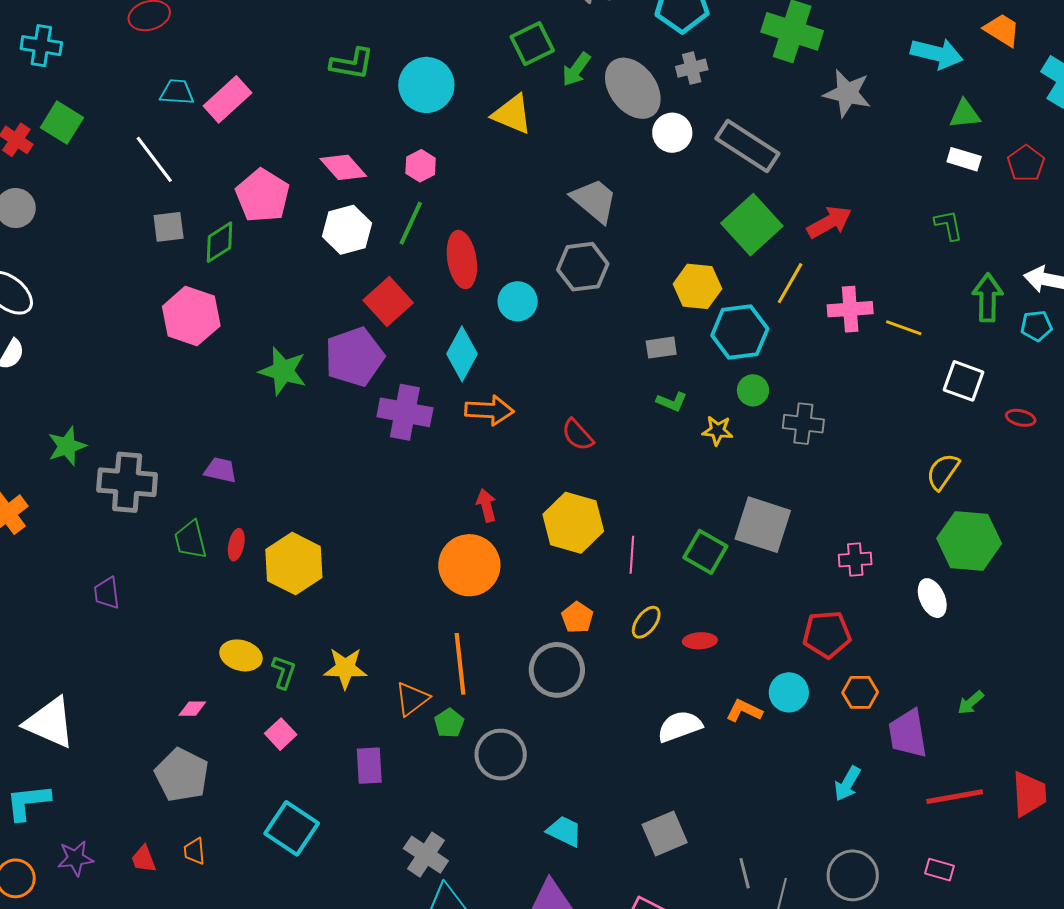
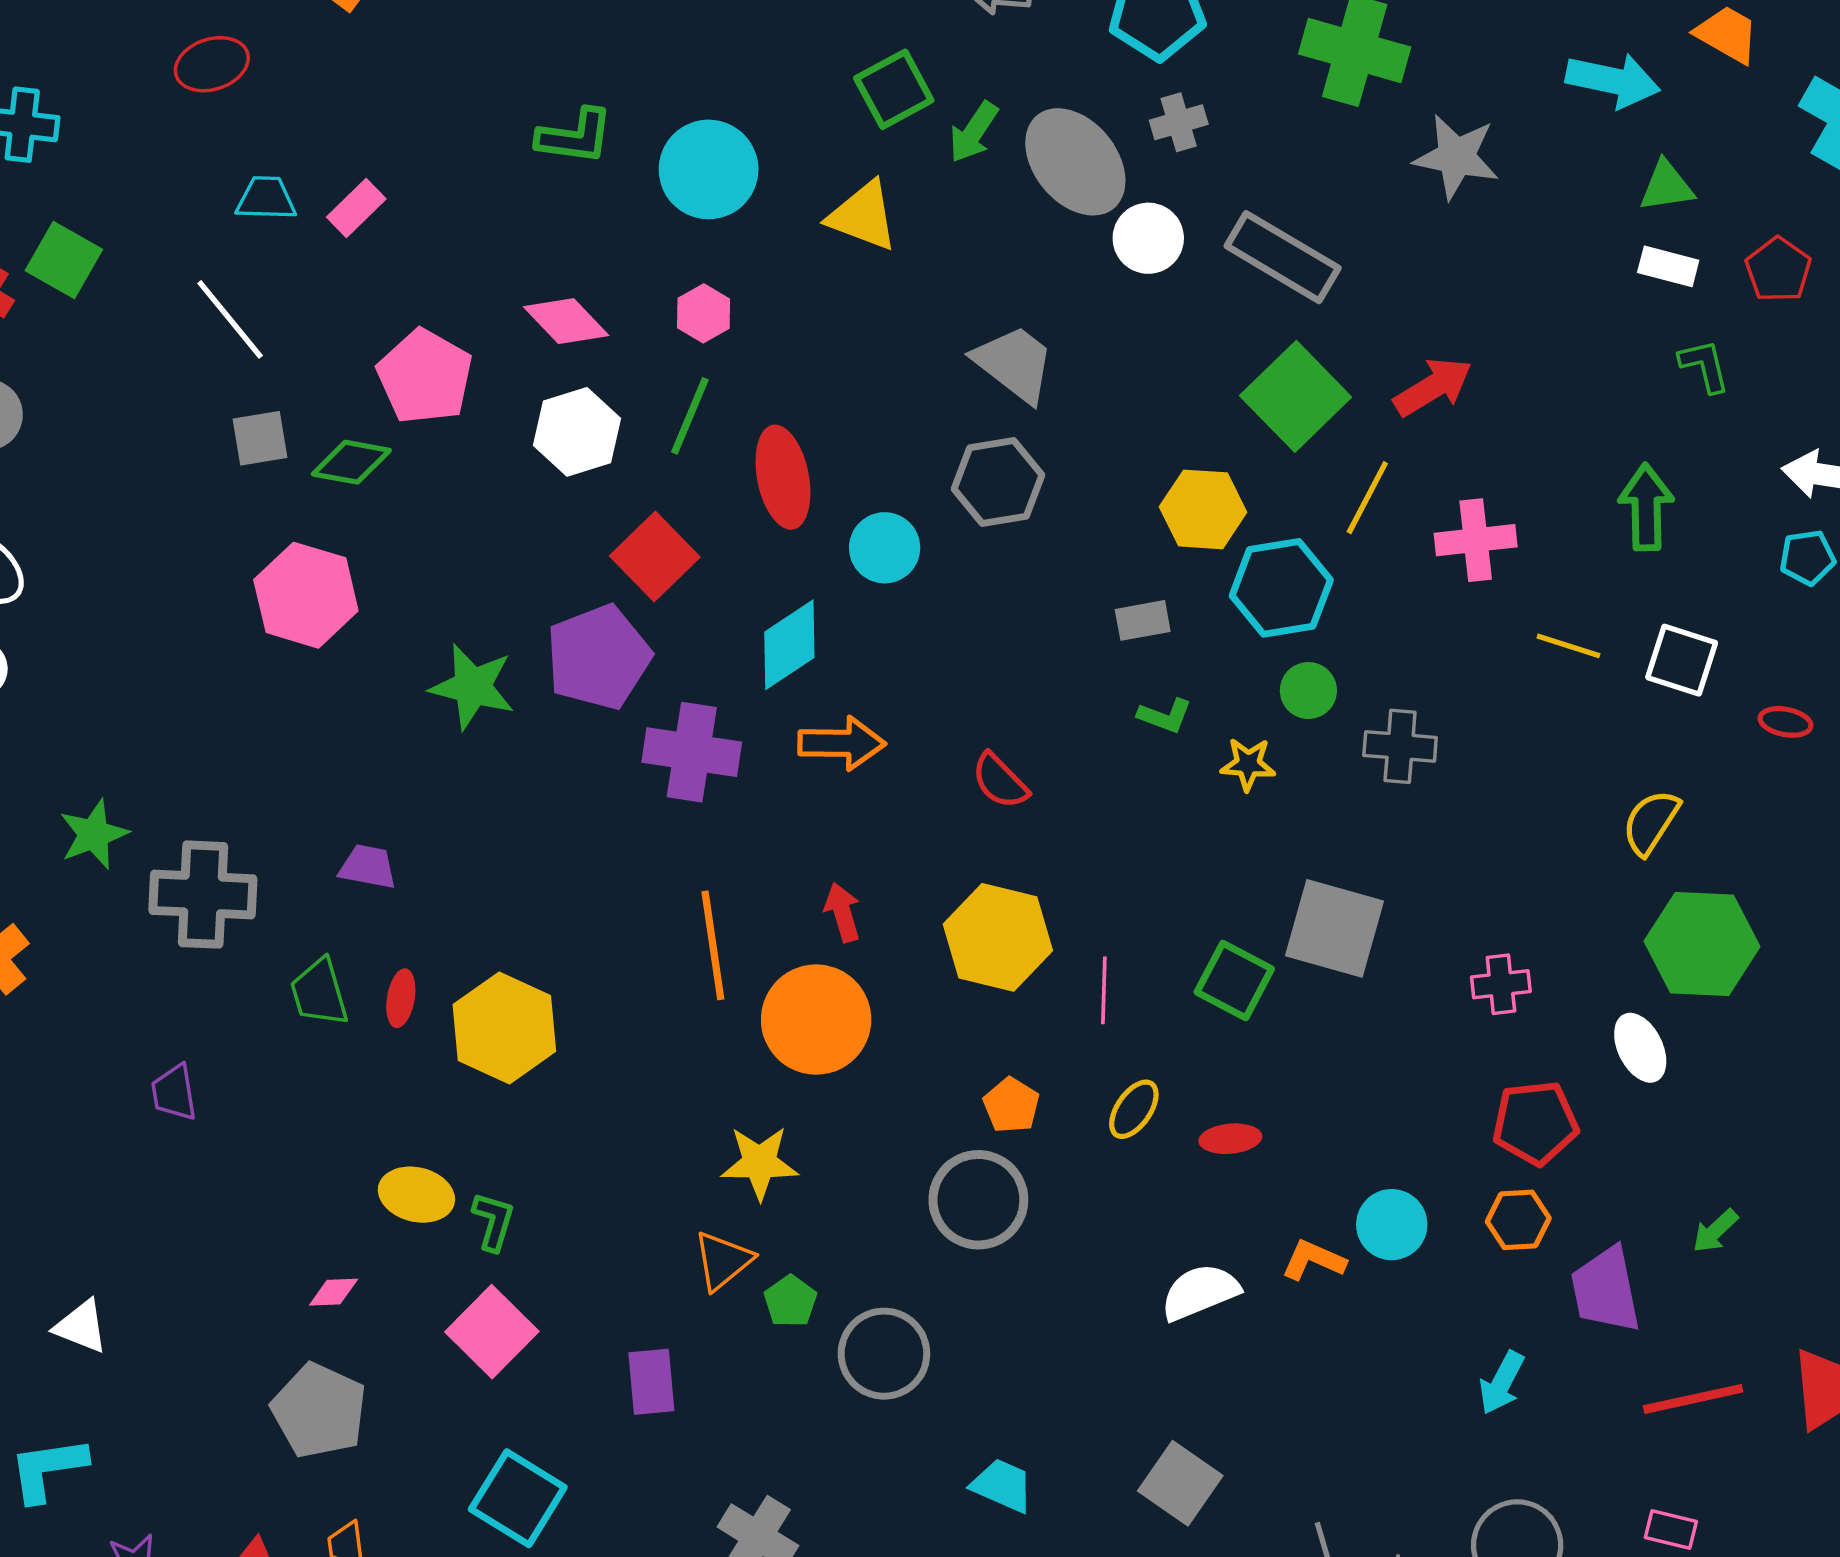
pink rectangle: (227, 99) -> (356, 208), size x0.7
green L-shape: (948, 225) -> (1704, 366), moved
green diamond: (219, 242) -> (351, 462), turned 45
green arrow: (988, 298) -> (1646, 507), moved
yellow line: (904, 328) -> (1568, 646), moved
cyan diamond: (462, 354) -> (789, 645), turned 30
red pentagon: (827, 634) -> (1535, 1123), moved
orange line: (460, 664) -> (713, 945), moved
yellow star: (345, 668) -> (760, 1163), moved
white triangle: (50, 723) -> (81, 1326), size x0.6
pink square: (281, 734) -> (492, 1332), size x1.6
gray square: (665, 834) -> (1180, 1483), turned -30

